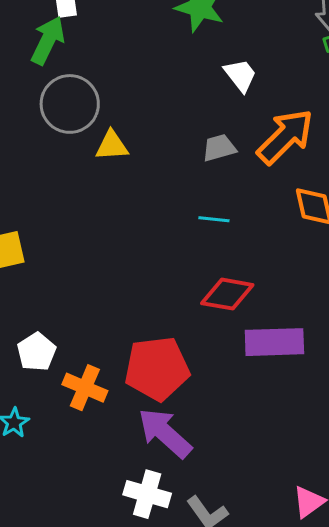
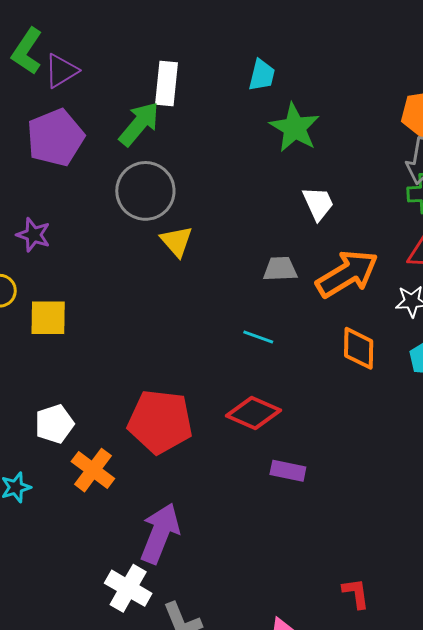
yellow triangle: (112, 146) -> (177, 241), turned 39
purple rectangle: (274, 342) -> (288, 471), size x0.6
red pentagon: (157, 369) -> (160, 422), moved
purple arrow: (165, 433) -> (160, 533), turned 56

